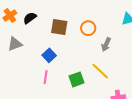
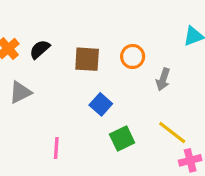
blue square: (49, 55) -> (101, 104), moved
yellow line: (100, 71) -> (172, 133), moved
pink line: (46, 77) -> (56, 148), moved

